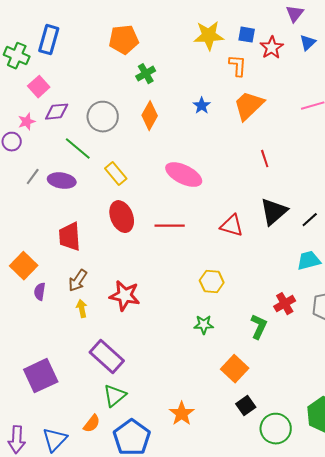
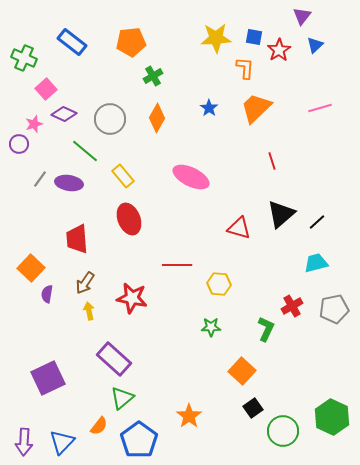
blue rectangle: (49, 40) -> (72, 42), moved, turned -68
purple diamond: (57, 112) -> (64, 114), turned 30
red line: (170, 226) -> (177, 265), moved

